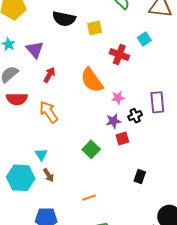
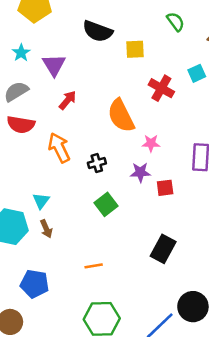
black cross: (135, 116) -> (97, 163), moved
red square: (122, 138) -> (165, 188), moved
black rectangle: (140, 176) -> (163, 249), size x1.5

